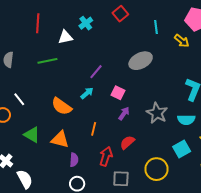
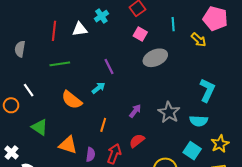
red line: (38, 23) -> (54, 31), moved
green line: (47, 61) -> (60, 64), moved
purple line: (96, 72) -> (109, 66), turned -70
pink square: (118, 93) -> (140, 34), moved
orange triangle: (60, 139) -> (68, 145), moved
cyan square: (182, 149) -> (192, 151), turned -30
purple semicircle: (74, 160) -> (90, 155), moved

